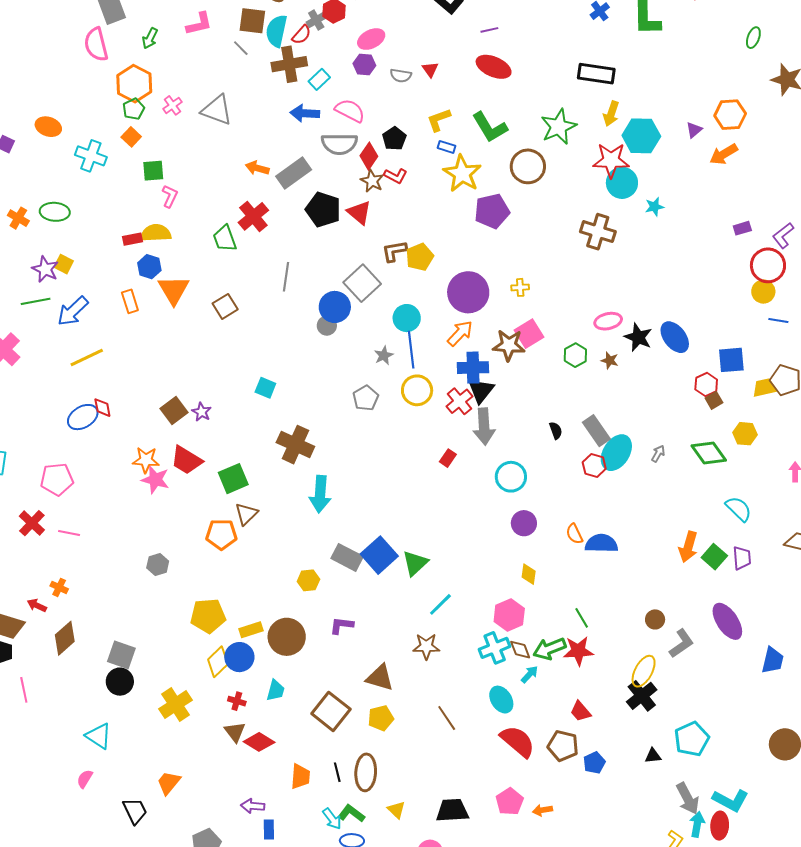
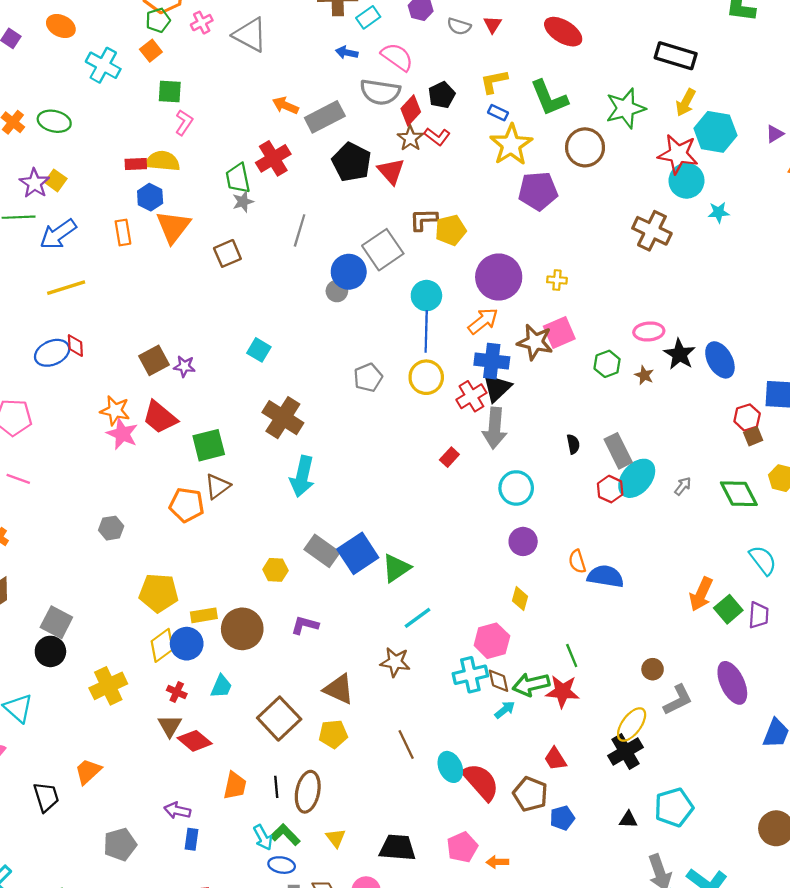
blue arrow: (305, 113) -> (347, 53), size x0.7
gray star: (384, 355) -> (243, 202), moved
purple star: (202, 412) -> (184, 366), turned -30
cyan ellipse: (501, 700) -> (450, 767), moved

